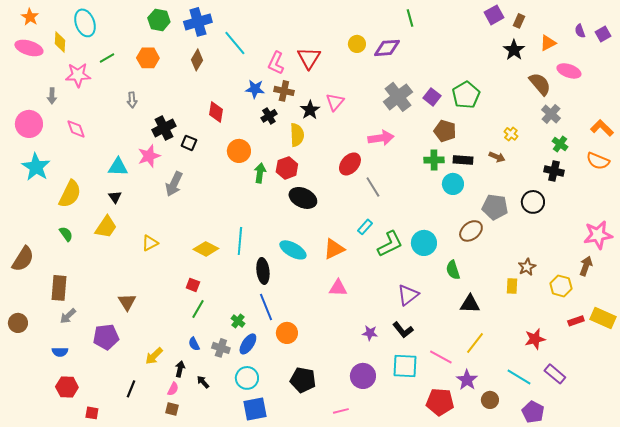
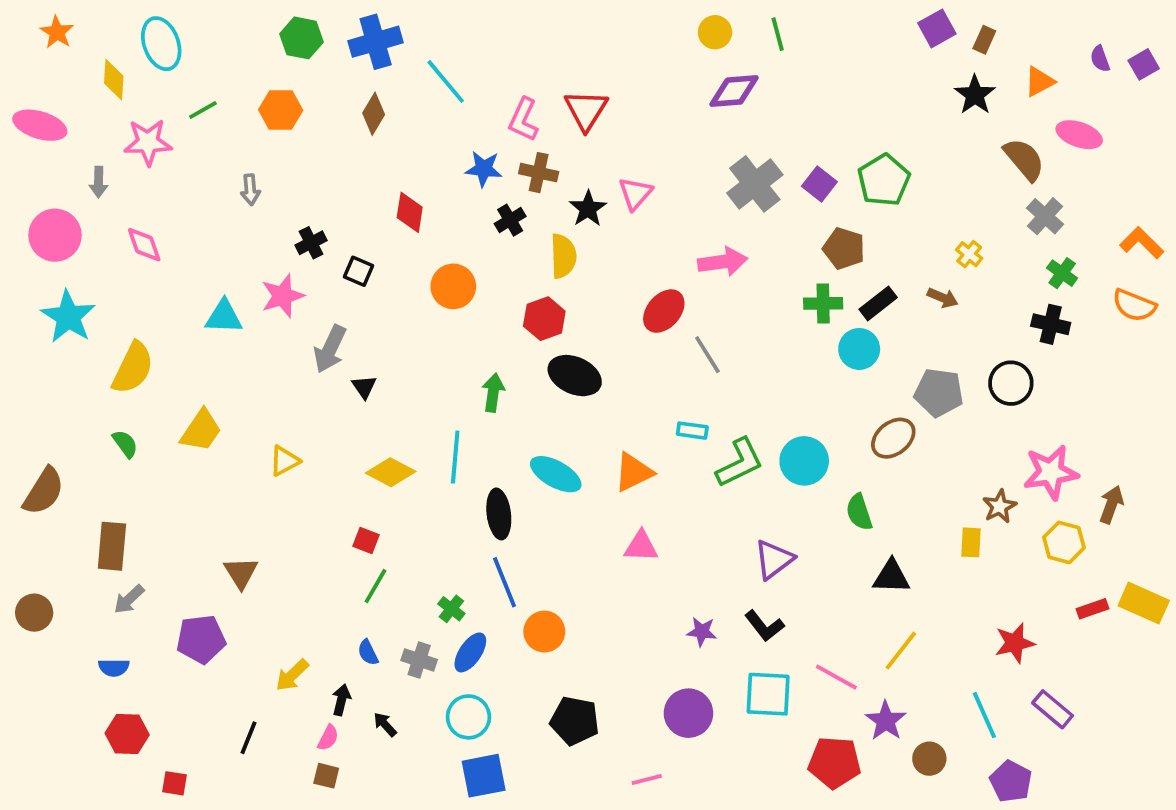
yellow circle: (357, 44) -> (715, 32), moved
pink ellipse: (29, 48) -> (40, 125), moved
black cross: (164, 128) -> (311, 243), size x0.7
black rectangle: (463, 160) -> (878, 303), turned -42
green arrow: (260, 173) -> (493, 393), moved
black triangle: (115, 197) -> (364, 387), moved
cyan rectangle: (365, 227) -> (692, 431), turned 56
pink star: (598, 235) -> (1051, 472), moved
cyan line: (519, 377) -> (984, 715), turned 35

